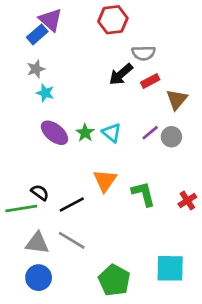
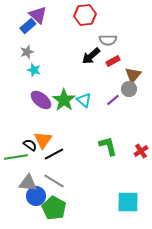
green star: (85, 133) -> (64, 100), size x1.6
gray circle: (171, 137) -> (129, 89), moved
orange triangle: (105, 181) -> (43, 140), moved
blue circle: (39, 278) -> (36, 196), moved
green pentagon: (114, 280) -> (54, 208), moved

